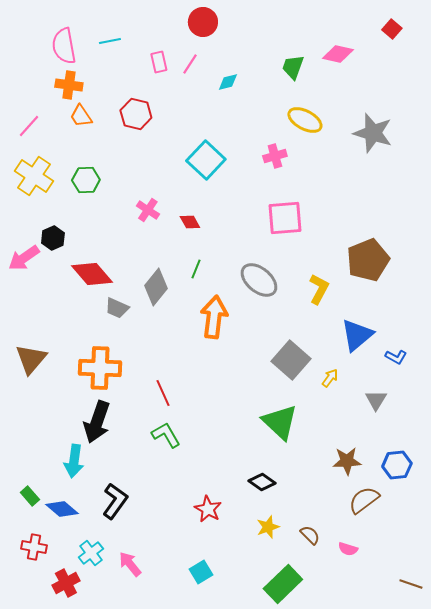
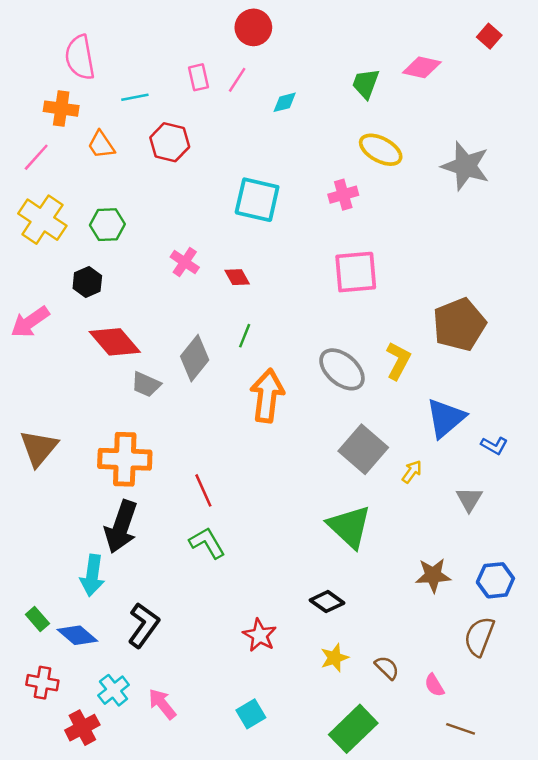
cyan line: (110, 41) -> (135, 97), moved
orange cross: (69, 85) -> (61, 109), moved
cyan square: (206, 160) -> (257, 200), turned -30
black hexagon: (53, 238) -> (87, 282), moved
gray ellipse: (259, 280) -> (342, 369), moved
brown semicircle: (364, 500) -> (479, 636), moved, turned -32
pink semicircle: (348, 549) -> (434, 685), turned 42
brown line: (411, 584) -> (461, 729), moved

